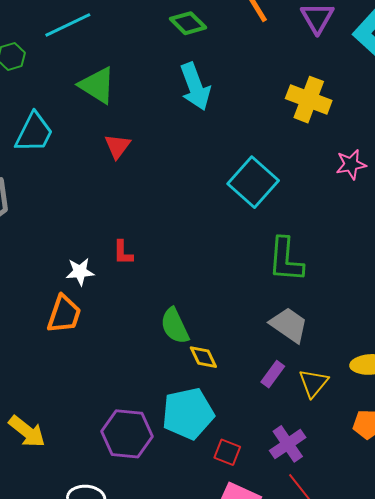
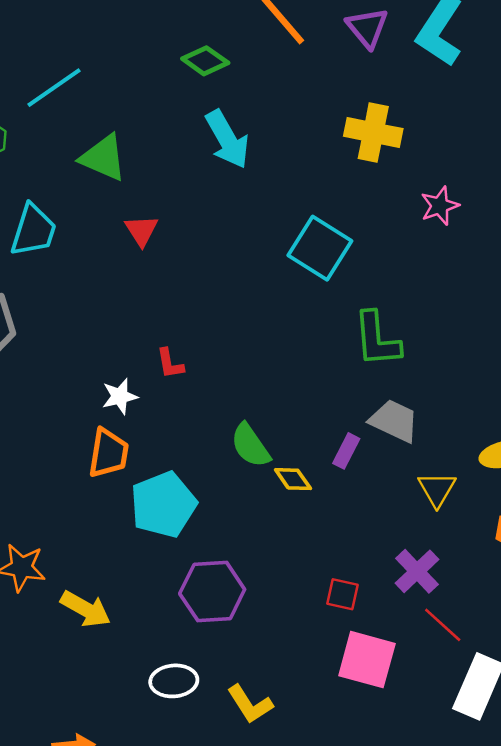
purple rectangle: (273, 374) -> (346, 451), moved
cyan pentagon: (188, 414) -> (163, 505), moved

